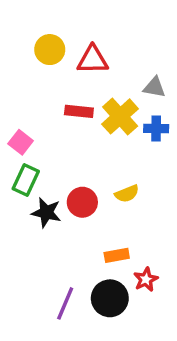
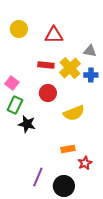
yellow circle: (50, 50) -> (19, 29), moved
yellow semicircle: (127, 194) -> (74, 113), size x1.5
red circle: (82, 202) -> (48, 93), moved
black circle: (110, 298) -> (64, 186), moved

